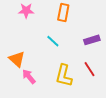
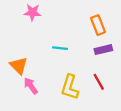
orange rectangle: (63, 12) -> (98, 25), moved, turned -36
cyan line: (53, 41) -> (60, 48), turned -40

